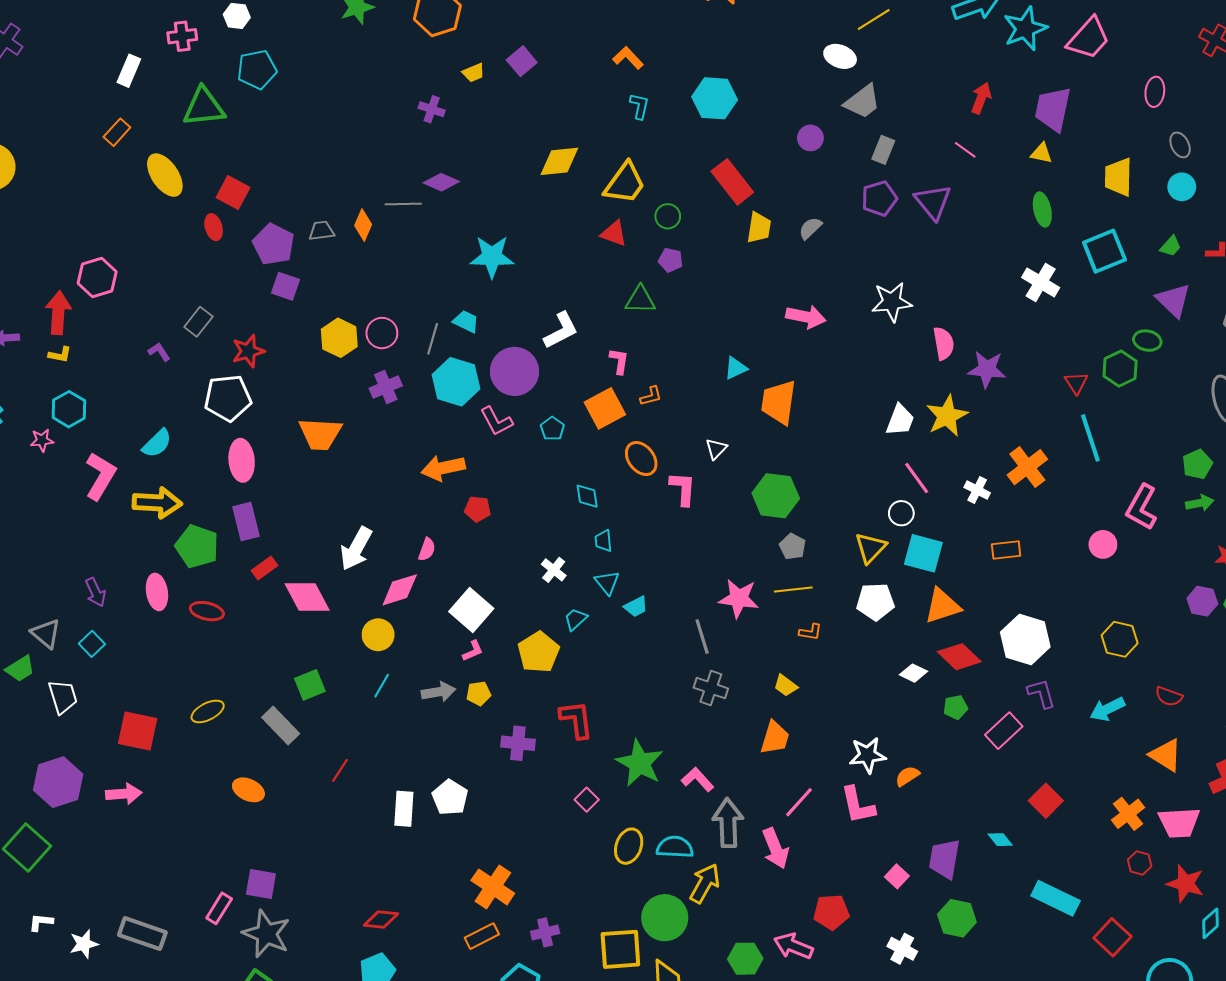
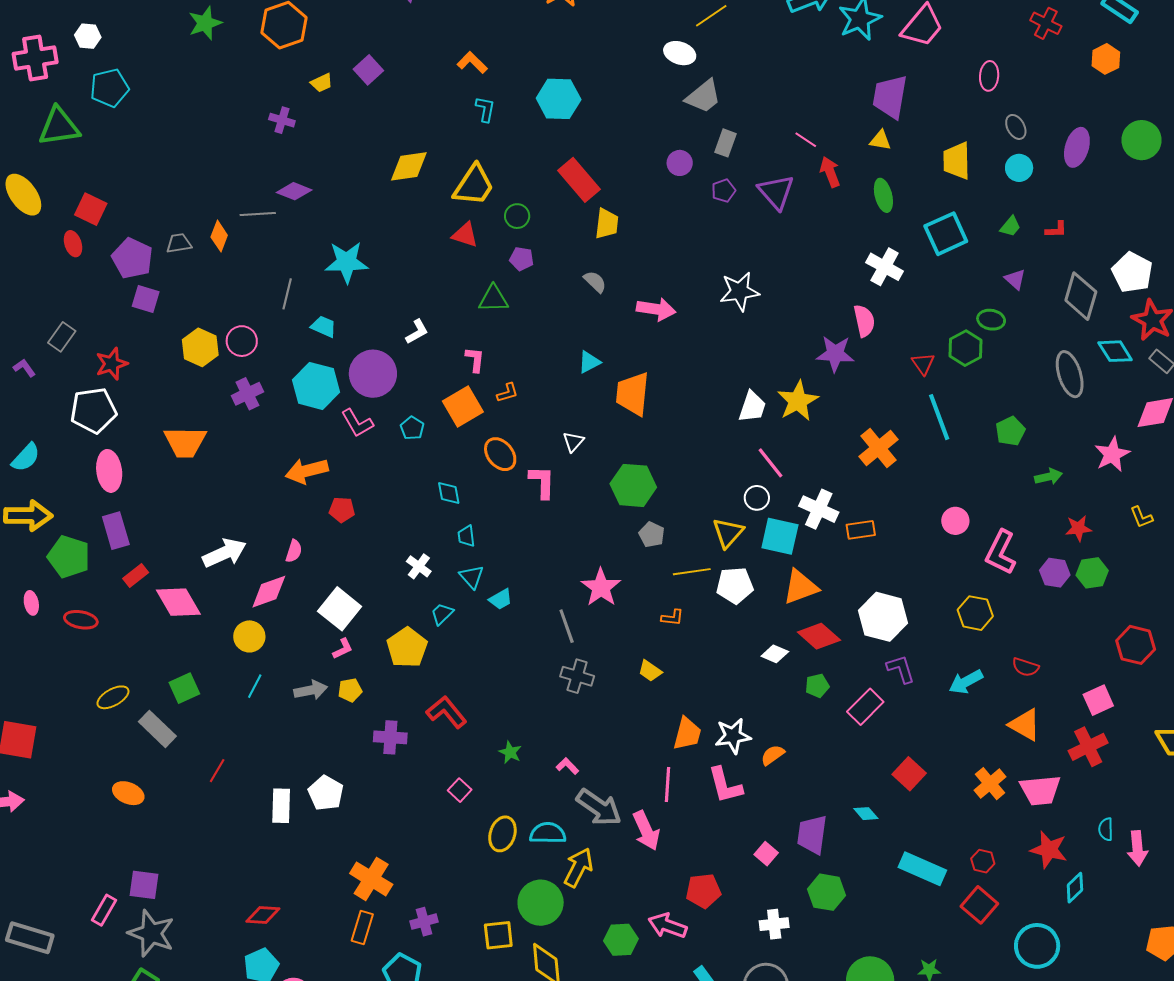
pink cross: (182, 36) -> (35, 58), size x1.5
red arrow: (981, 98) -> (830, 172), moved, turned -40
purple circle: (810, 138) -> (680, 163), moved
purple pentagon: (879, 198) -> (724, 191), size x0.7
gray semicircle: (810, 228) -> (595, 282), moved, turned 90
purple triangle: (1173, 300) -> (1015, 279), size x0.6
white L-shape: (561, 330) -> (417, 332), size x0.7
gray line: (433, 339) -> (287, 294), moved
pink semicircle: (944, 343) -> (864, 321), moved
green pentagon: (1197, 464) -> (1010, 431), moved
white cross: (977, 490) -> (819, 509), moved, size x1.5
pink L-shape: (1142, 507) -> (1001, 552), moved
white arrow: (356, 549) -> (225, 553), turned -141
yellow line: (793, 589) -> (692, 572), moved
pink ellipse: (157, 592) -> (31, 603), size x0.7
pink star: (739, 598) -> (601, 587), turned 30
yellow ellipse: (208, 711) -> (113, 697), moved
red L-shape: (576, 720) -> (447, 712), turned -30
orange trapezoid: (775, 738) -> (687, 734), moved
green star: (640, 763) -> (510, 752), size x0.5
pink L-shape: (698, 779) -> (567, 766), size x0.7
pink line: (799, 802) -> (668, 785), turned -36
gray arrow: (728, 823) -> (599, 807), turned 129
red hexagon: (1140, 863) -> (983, 861), moved
orange rectangle: (482, 936) -> (362, 927), turned -44
yellow square: (620, 949) -> (498, 935), size x0.7
white cross: (902, 949) -> (774, 924), turned -32

